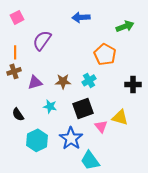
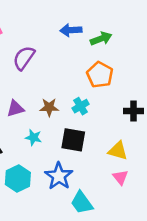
green arrow: (125, 26) -> (101, 39), moved
black square: (83, 108) -> (73, 140), turned 30
pink triangle: (101, 126) -> (120, 177), moved

